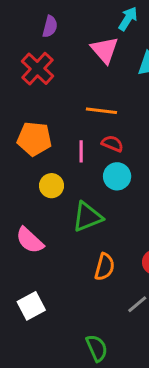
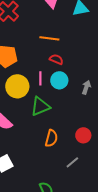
pink line: (81, 151) -> (40, 78), moved
yellow circle: (51, 186) -> (17, 86), size x1.5

